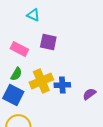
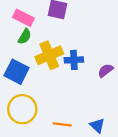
green semicircle: (16, 74) -> (25, 36), moved

